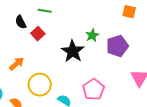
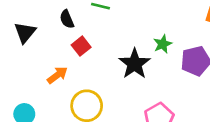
red square: (38, 34) -> (81, 46), moved

